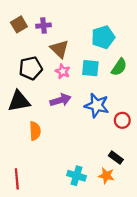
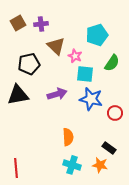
cyan square: (90, 68) -> (85, 74), moved
pink star: (63, 71) -> (75, 56), moved
orange semicircle: (35, 131) -> (68, 137), moved

